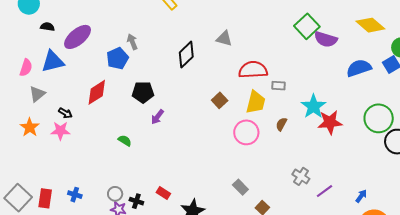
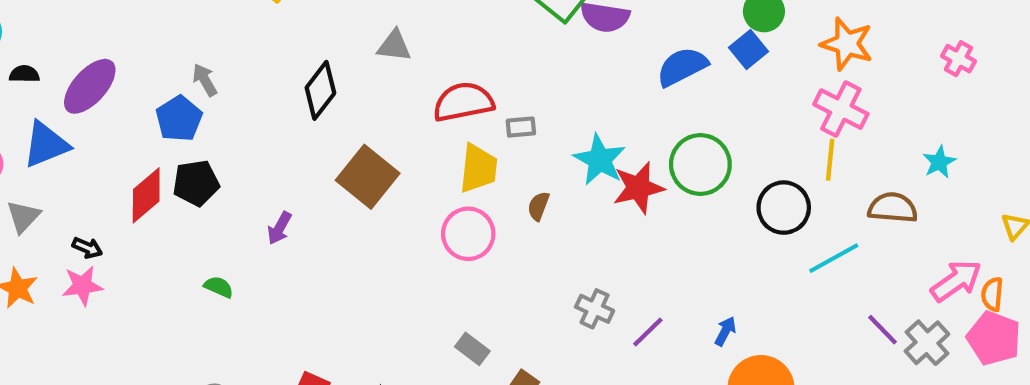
black pentagon: (143, 92) -> (196, 183), moved
brown square: (220, 100) -> (368, 177), moved, size x1.8
green circle: (379, 118) -> (700, 164), moved

